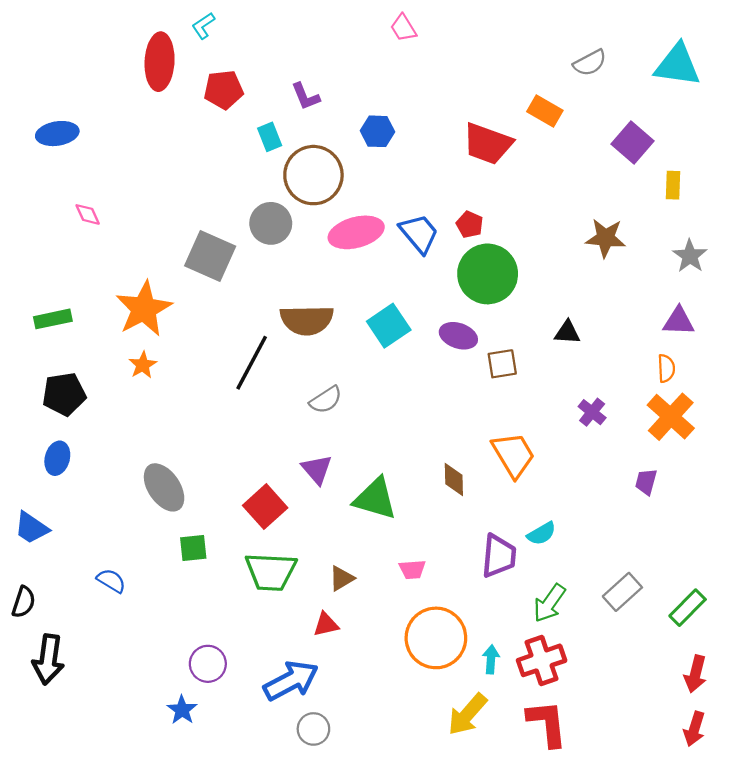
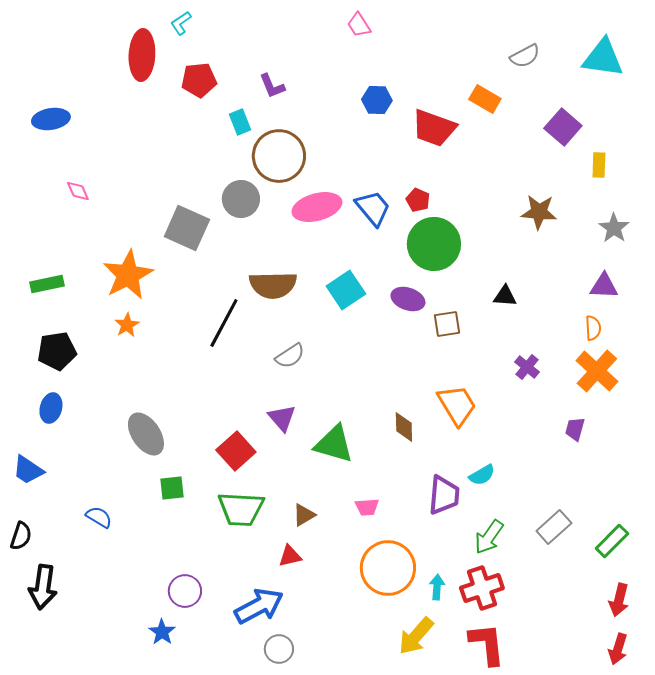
blue hexagon: (377, 131) -> (377, 100), moved

